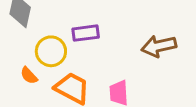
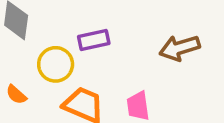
orange semicircle: (29, 76) -> (16, 95), moved

